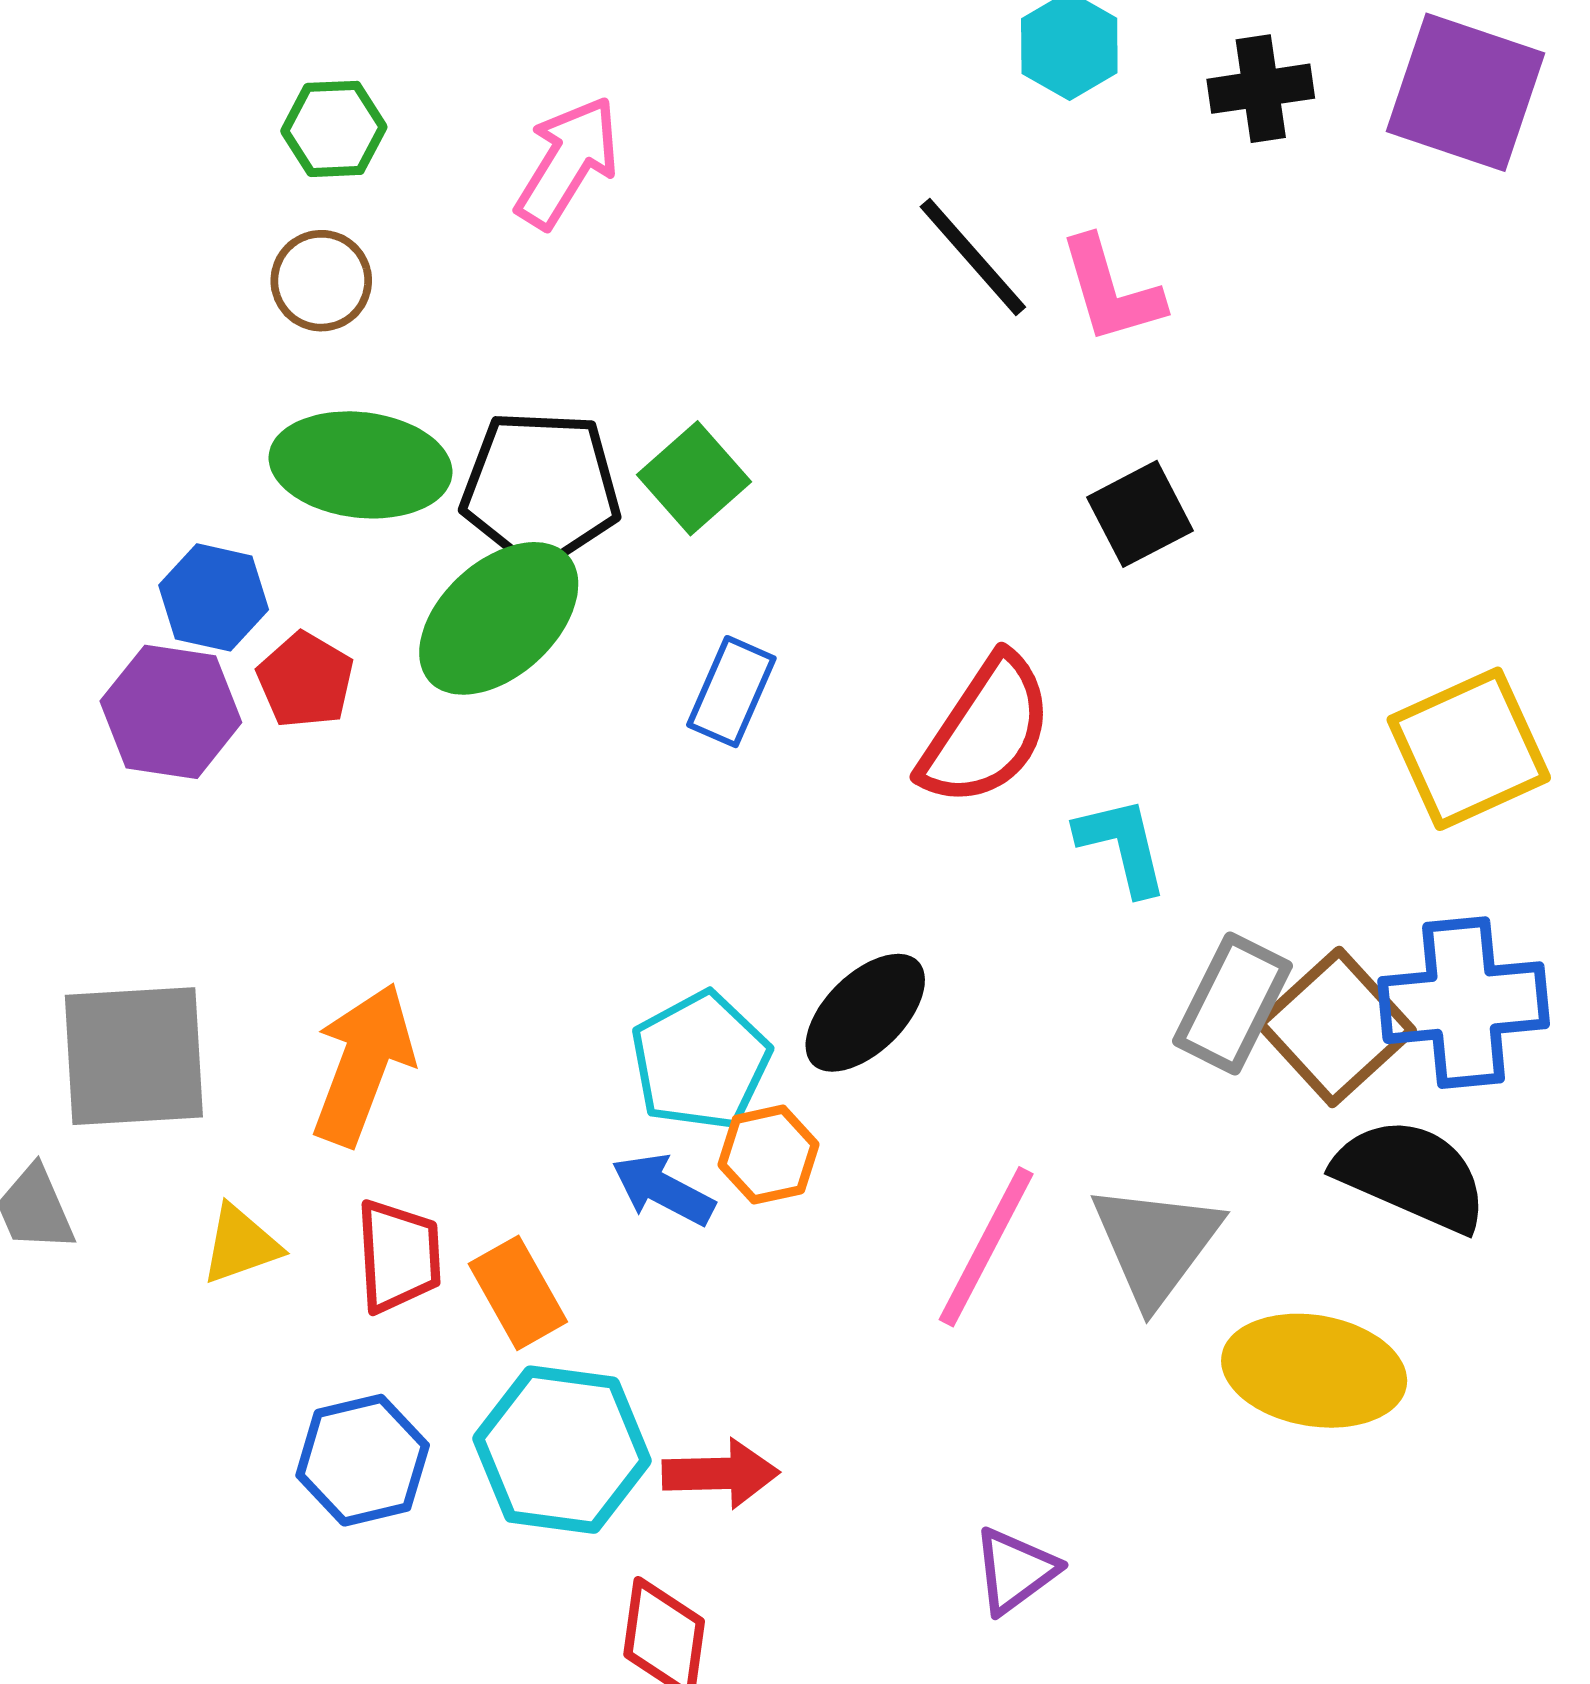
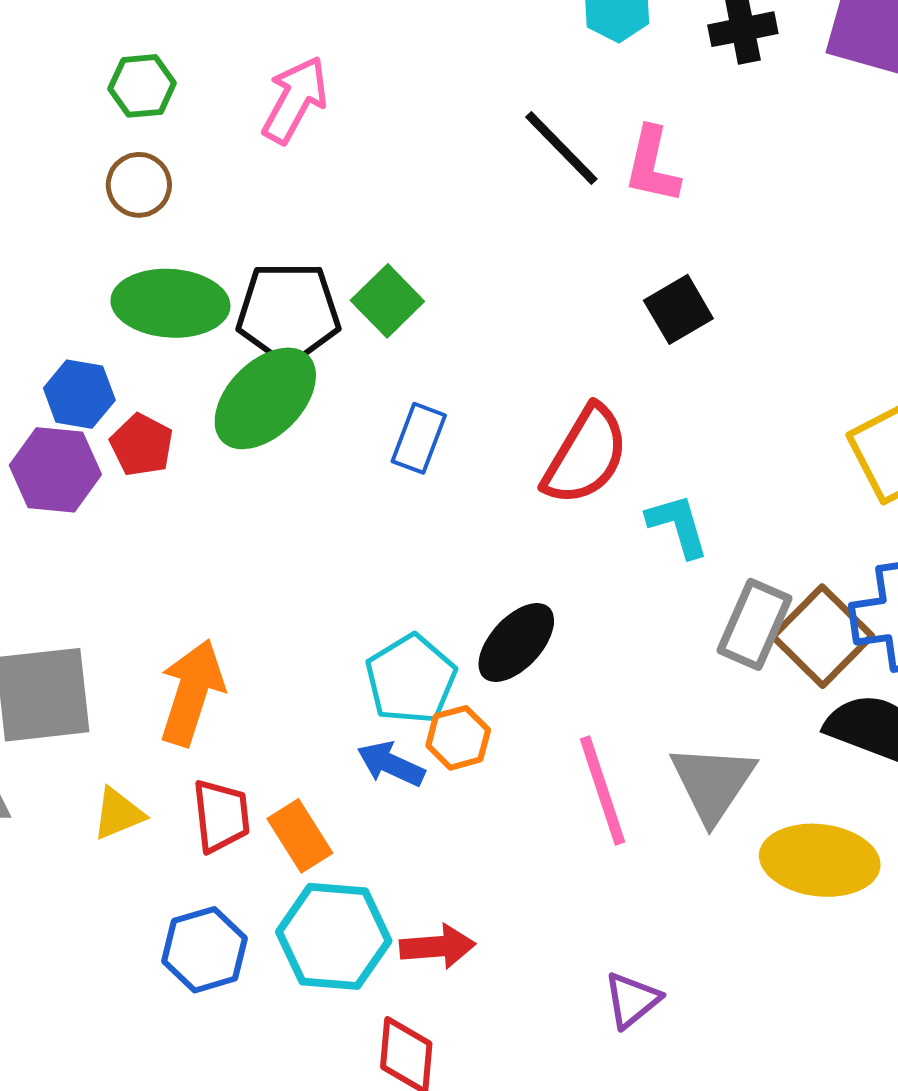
pink L-shape: (1111, 290) -> (652, 165), turned 32
pink line: (986, 1247) -> (603, 791), turned -43

